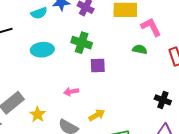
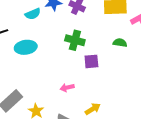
green semicircle: (140, 49) -> (120, 43), moved
cyan ellipse: (42, 50) -> (26, 47), moved

